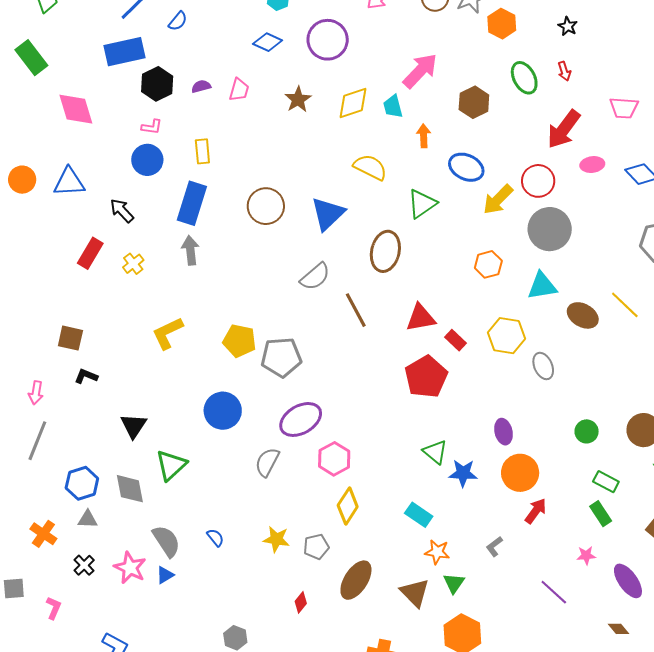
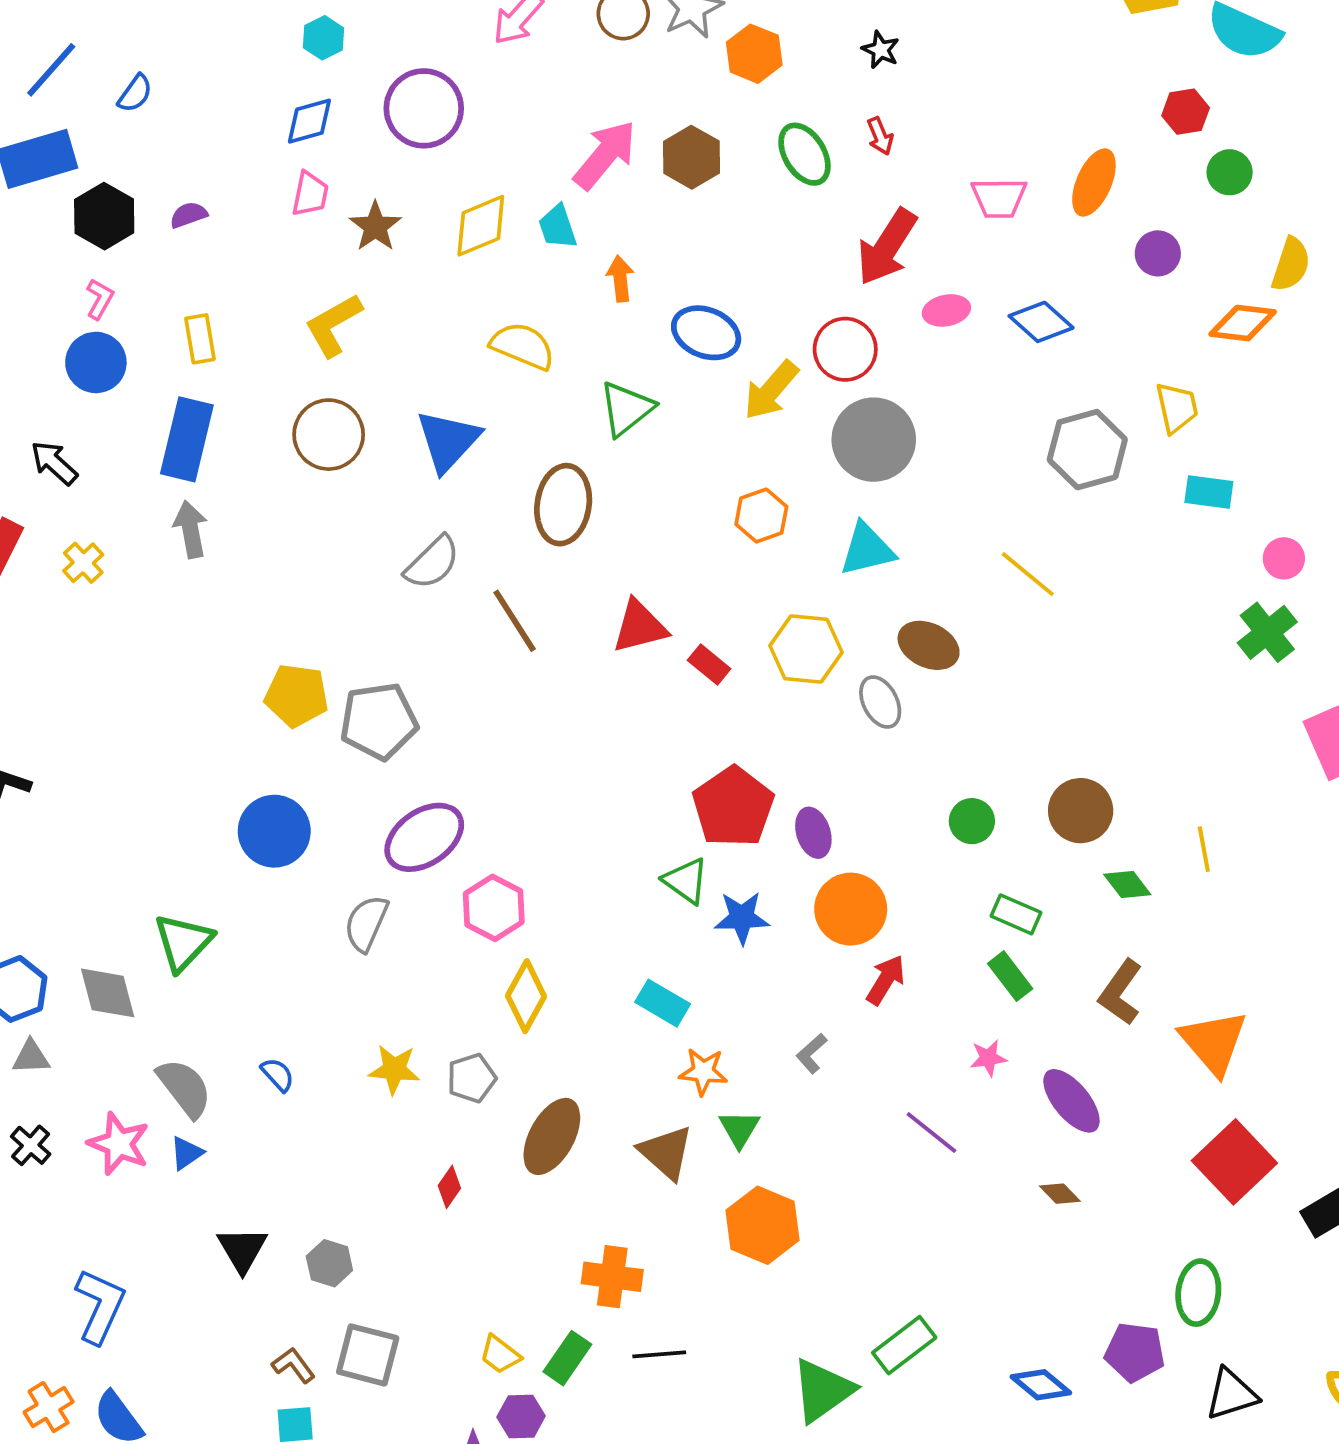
blue diamond: (268, 42) -> (309, 121), turned -36
pink trapezoid: (239, 90) -> (310, 194), moved
brown hexagon: (474, 102) -> (691, 157), moved
pink L-shape: (152, 127) -> (100, 299), turned -65
brown ellipse: (583, 315) -> (929, 645), moved
yellow L-shape: (168, 333) -> (333, 325), moved
red pentagon: (426, 377) -> (733, 807), moved
black triangle: (134, 426) -> (242, 1249), moved

